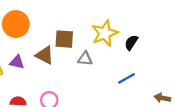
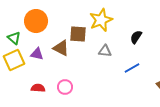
yellow star: (105, 33) -> (101, 20), moved
gray triangle: (85, 59) -> (105, 51), moved

